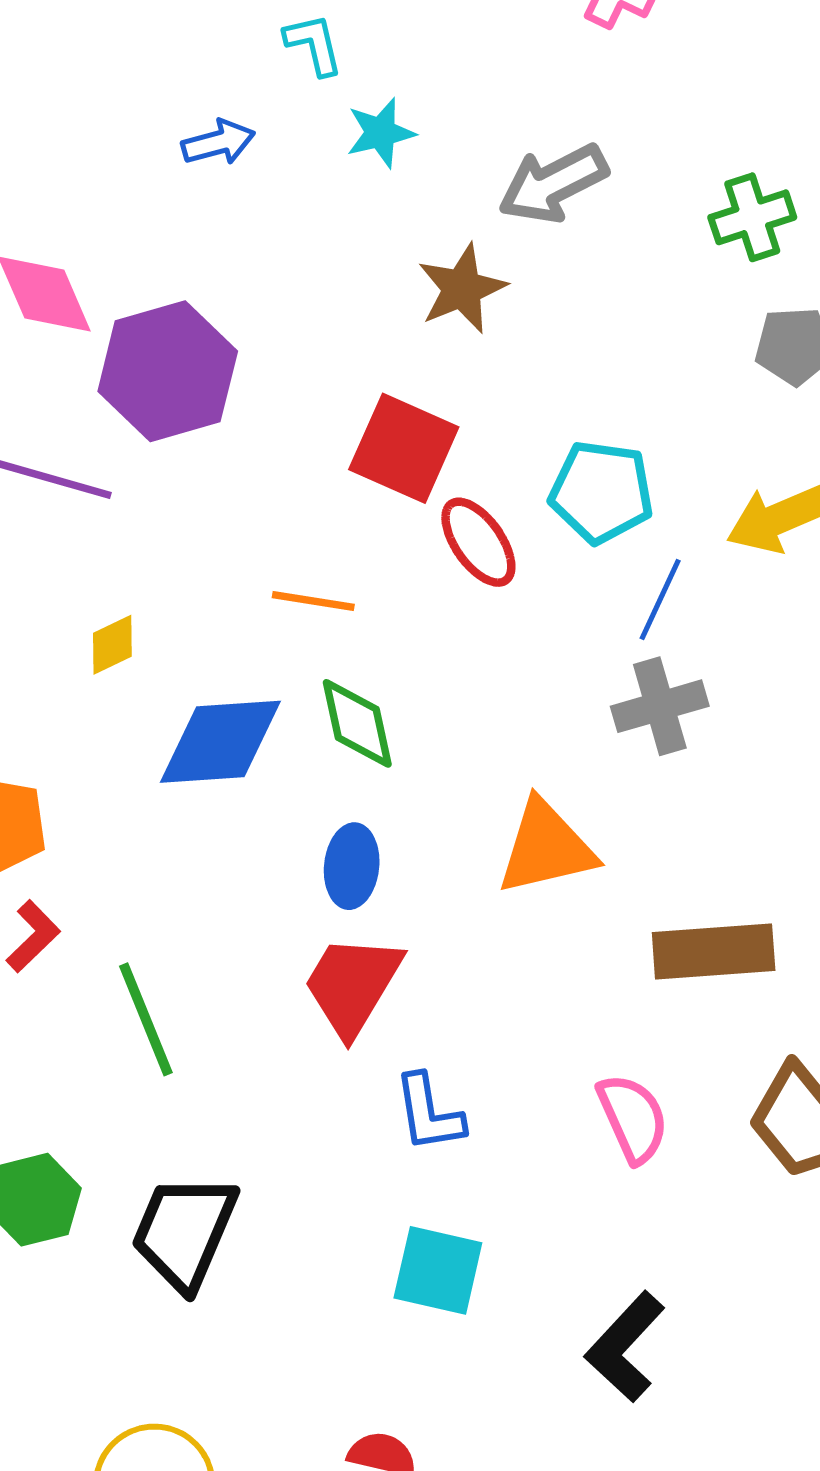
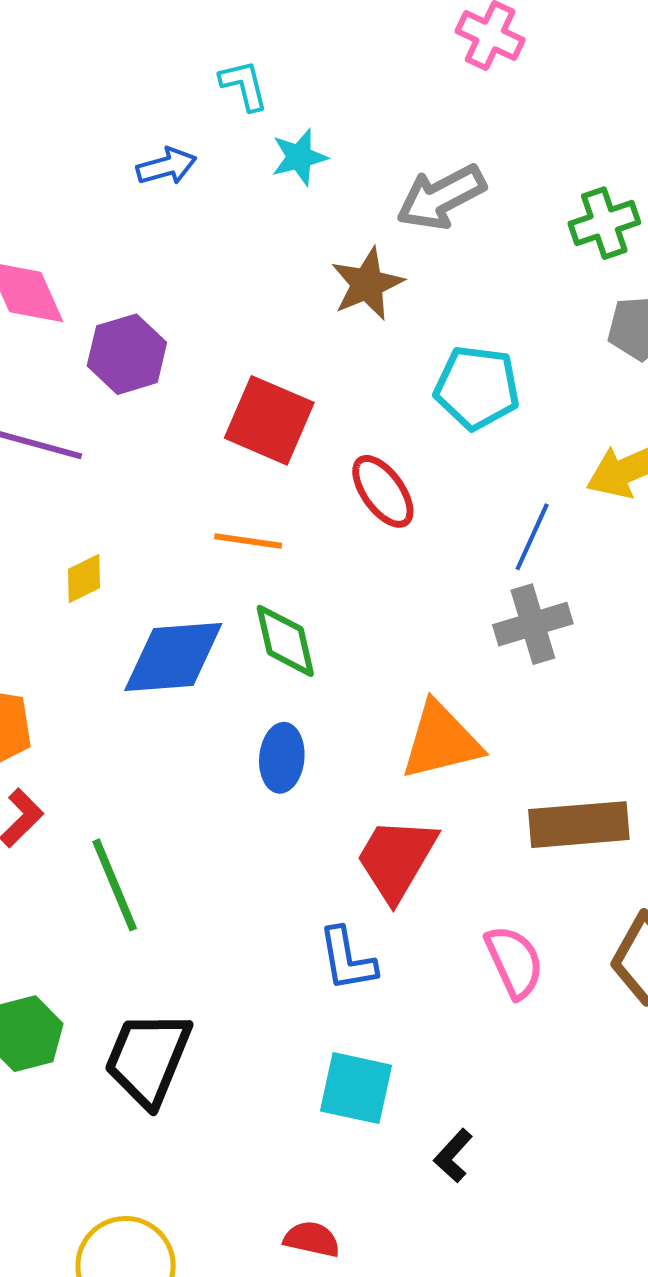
purple hexagon: (168, 371) -> (127, 354), size x0.7
red square: (404, 448) -> (269, 420), moved
cyan pentagon: (601, 492) -> (477, 388), moved
red trapezoid: (352, 985) -> (396, 859), moved
black L-shape: (625, 1347) -> (453, 1156), moved, size x0.6

